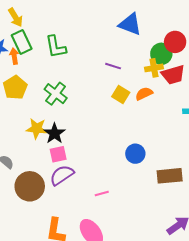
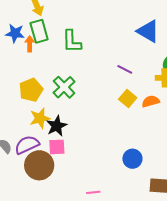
yellow pentagon: (15, 88) -> (31, 90), moved
yellow star: (37, 129) -> (40, 118), turned -30
purple semicircle: (62, 175) -> (27, 145), moved
brown circle: (30, 186) -> (39, 165), moved

